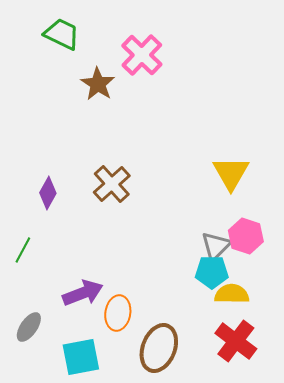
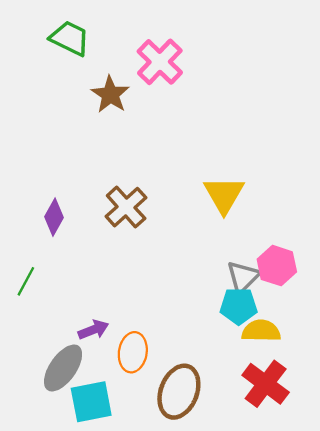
yellow triangle: (231, 173) -> (224, 195), moved
purple arrow: (83, 293) -> (93, 330), size x0.7
gray ellipse: (29, 327) -> (63, 368), moved, size x1.4

